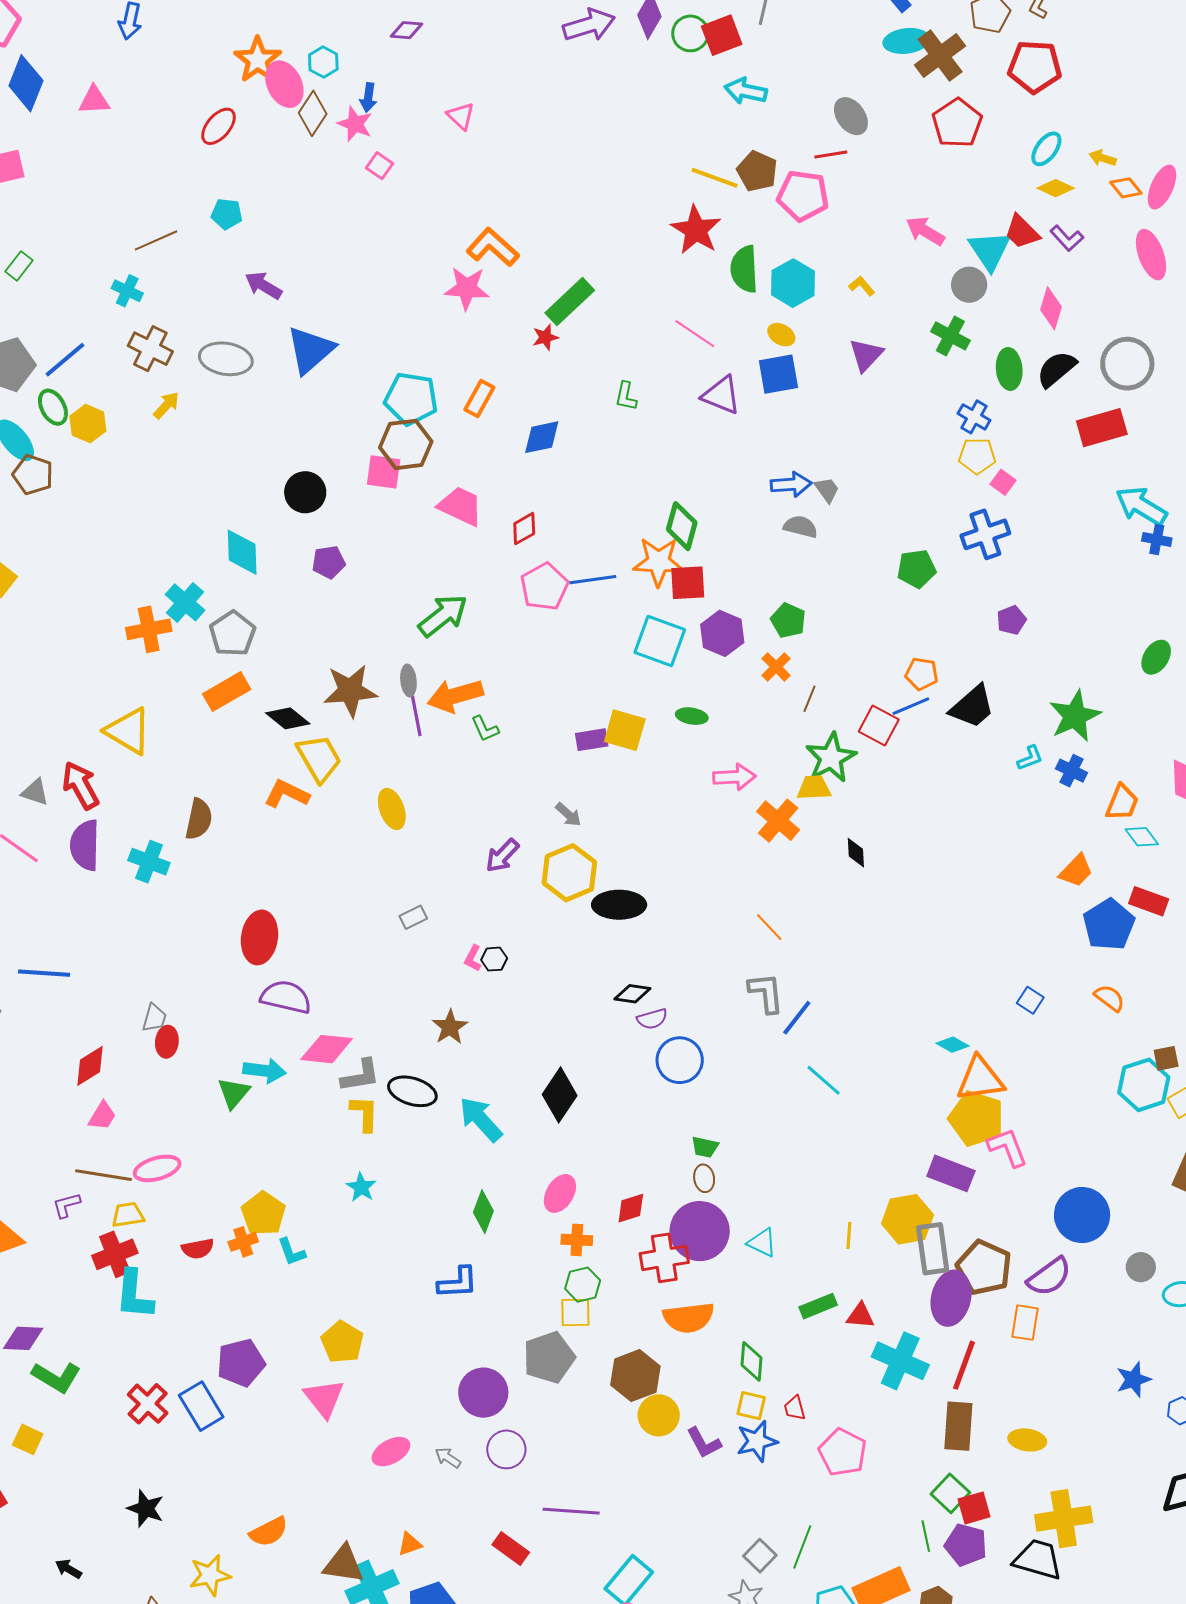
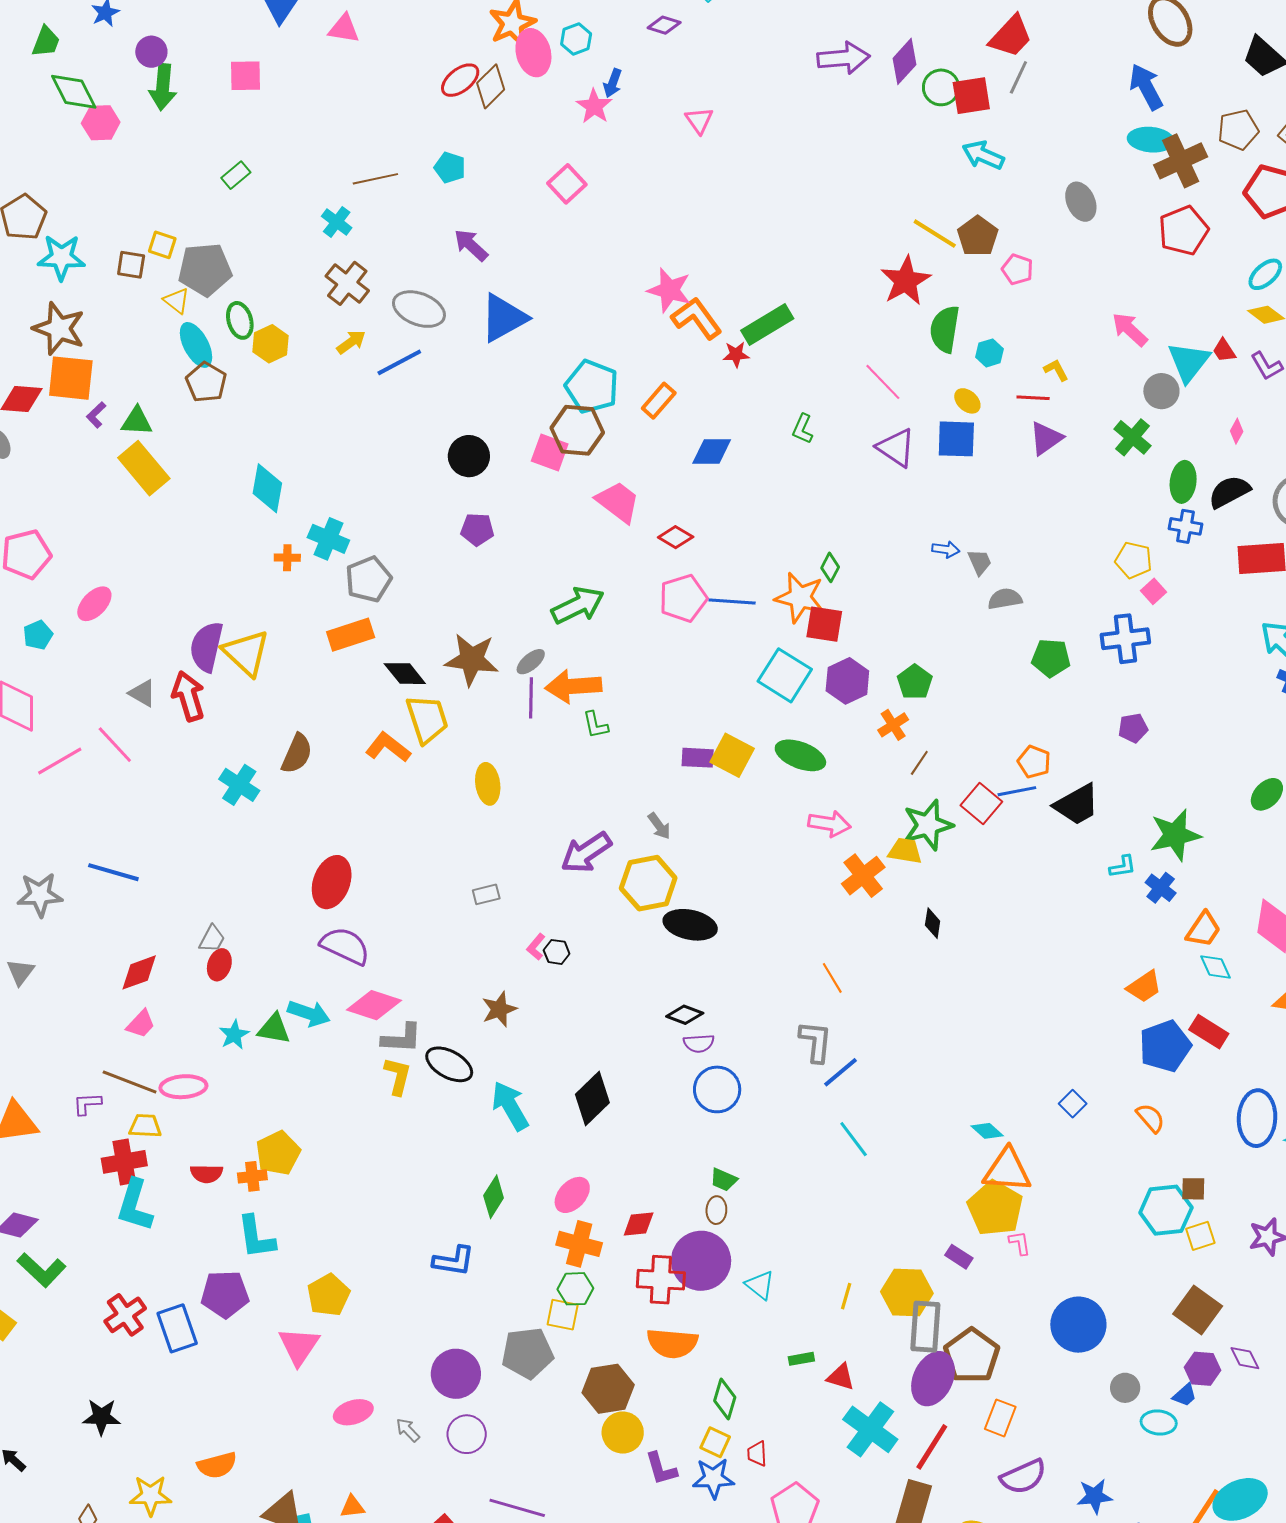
brown diamond: (313, 113) -> (491, 86), moved
red line: (831, 154) -> (1033, 398), moved
pink square: (379, 166) -> (567, 184), moved, size x1.4
pink pentagon: (803, 196) -> (1017, 269), size x0.6
red trapezoid: (1022, 232) -> (1224, 350), size x0.7
orange L-shape: (493, 247) -> (697, 318), moved
cyan hexagon: (793, 283) -> (990, 353), size x0.6
pink diamond: (1051, 308) -> (1237, 431), size x0.6
blue line: (65, 360) -> (399, 362), moved
blue cross: (974, 417) -> (1185, 526), moved, turned -32
blue arrow: (791, 484) -> (946, 549), size x0.7
green diamond: (682, 526) -> (830, 567), size x0.6
gray semicircle: (801, 527) -> (1005, 599), moved, turned -36
red diamond: (524, 529) -> (676, 537), turned 48
cyan diamond: (242, 552) -> (267, 488), moved
cyan cross: (185, 602) -> (328, 539), turned -30
orange cross: (149, 629) -> (287, 558), size x0.6
gray ellipse: (408, 680) -> (531, 662), turned 44
green ellipse: (692, 716) -> (800, 755), size x1.6
purple semicircle: (85, 845) -> (207, 647), moved
purple arrow: (502, 856) -> (586, 853), size x1.4
green triangle: (234, 1093) -> (274, 1029), turned 48
pink L-shape: (1008, 1147) -> (1020, 1243), size x0.6
purple rectangle: (951, 1173) -> (959, 1257), size x0.6
cyan star: (361, 1187) -> (234, 1035), moved
orange cross: (577, 1240) -> (579, 1244), size x1.4
cyan L-shape: (292, 1252) -> (256, 1237), moved, size x1.5
purple semicircle: (1049, 1277) -> (1023, 1477), moved
green rectangle: (818, 1306) -> (801, 1359), size x0.7
black star: (146, 1508) -> (101, 1417), turned -30

